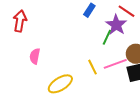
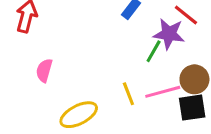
purple star: (116, 25) -> (169, 34), turned -30

